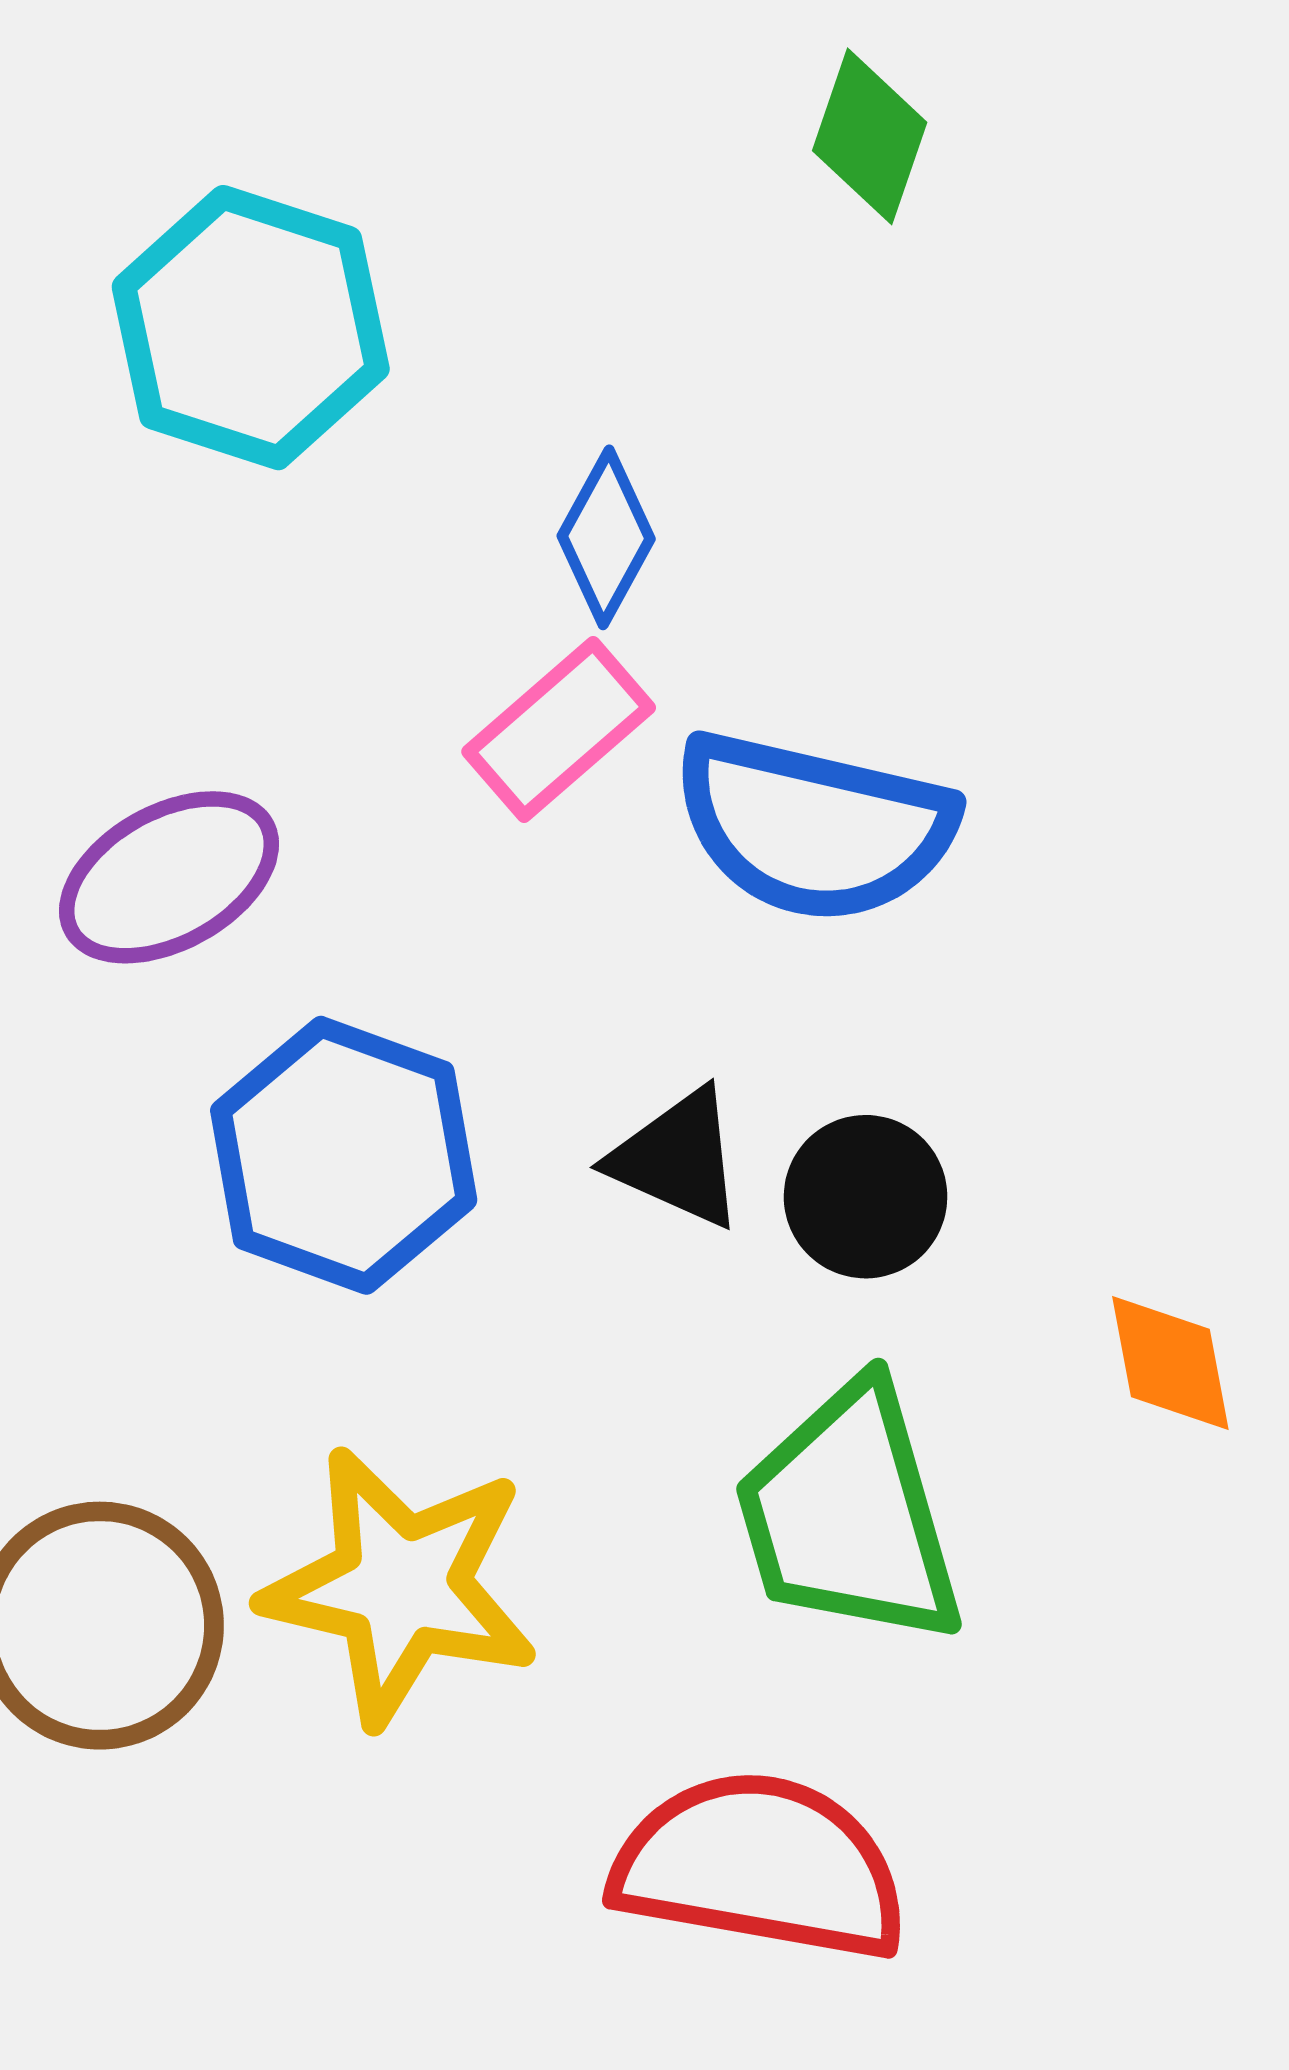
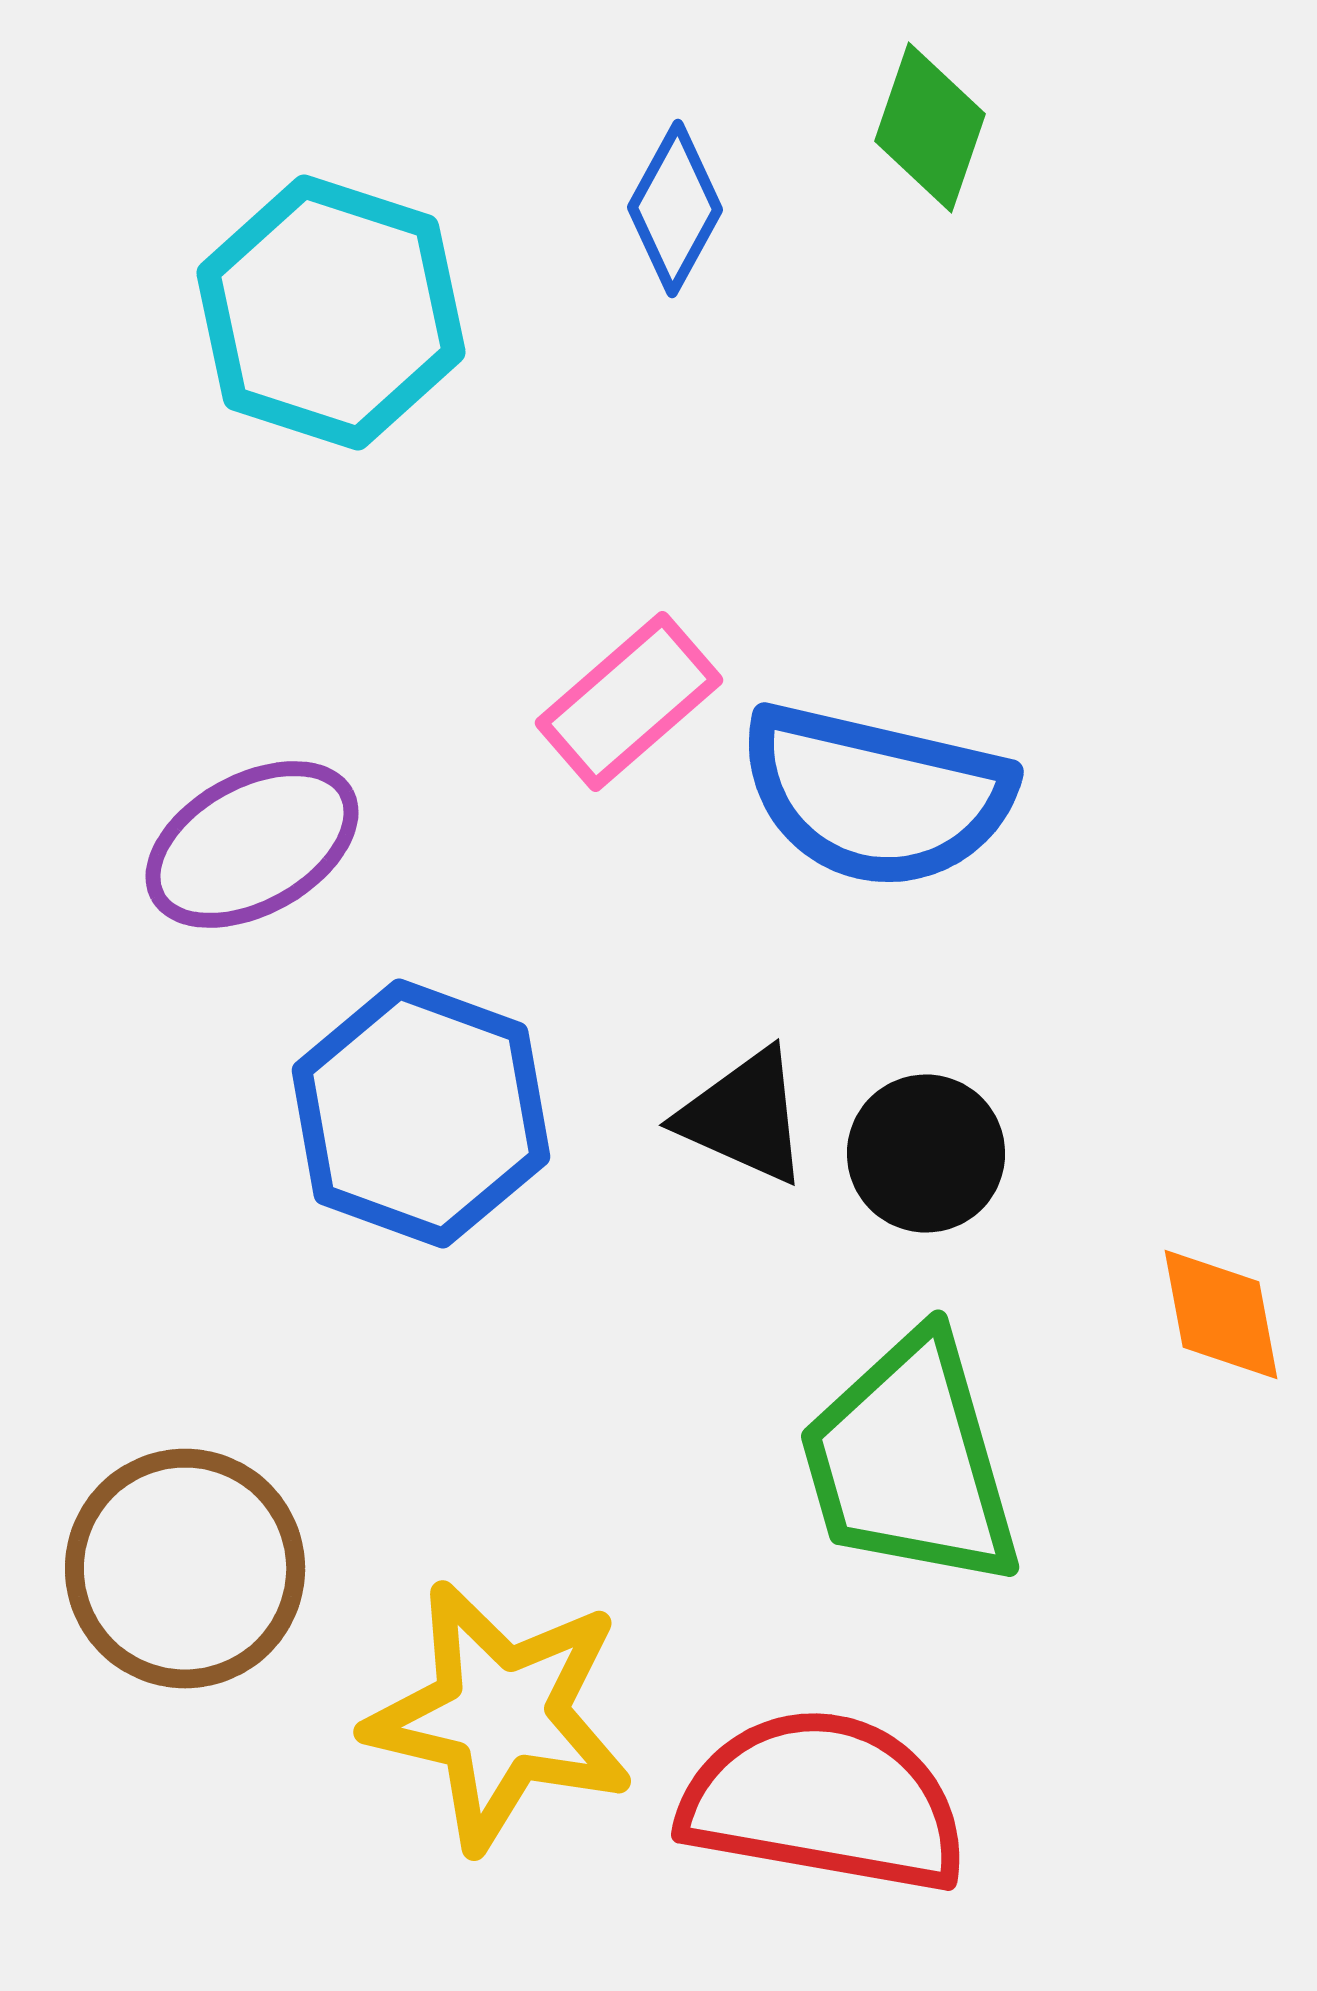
blue diamond: (606, 537) -> (675, 208), moved
yellow star: (401, 1586) -> (500, 1716), moved

